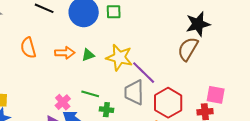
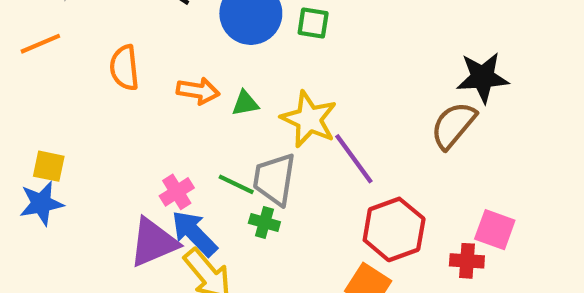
gray trapezoid: (134, 92) -> (274, 179), moved

